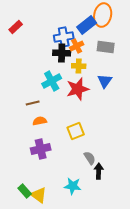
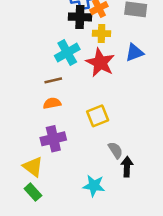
blue triangle: (105, 81) -> (134, 53), turned 35
red star: (78, 89) -> (100, 63), turned -30
brown line: (33, 103) -> (53, 80), moved
yellow triangle: (39, 195) -> (33, 167), moved

